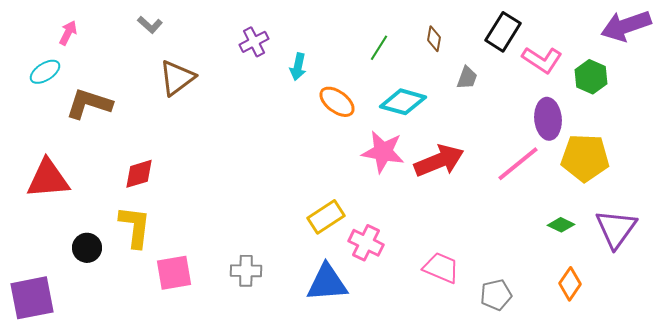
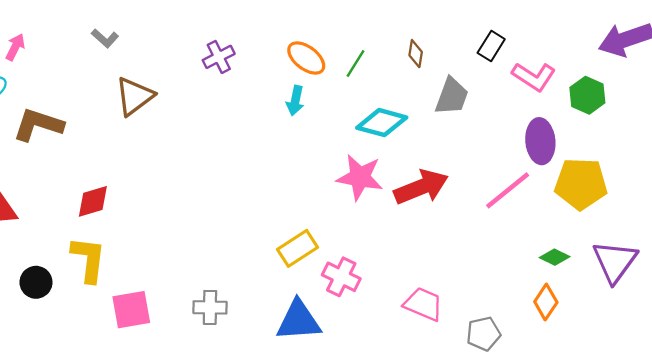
black rectangle: (503, 32) -> (491, 46), size x0.7
cyan arrow: (298, 67) -> (295, 101), moved
gray trapezoid: (467, 78) -> (452, 96), size x1.5
orange ellipse: (337, 102) -> (306, 58), moved
orange diamond: (570, 284) -> (546, 302), moved

